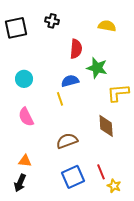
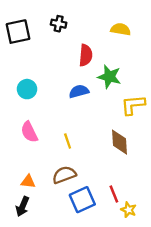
yellow line: (60, 99) -> (68, 141), moved
brown semicircle: (67, 141) -> (64, 175), moved

